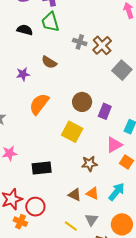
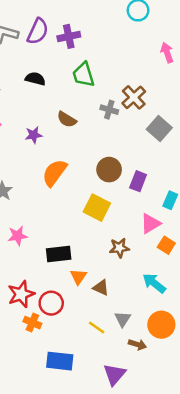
green trapezoid: (50, 22) -> (83, 75), moved
gray cross: (80, 42) -> (109, 110), moved
cyan arrow: (117, 192) -> (154, 283), turned -90
orange triangle: (93, 193) -> (78, 277), moved, turned 40

